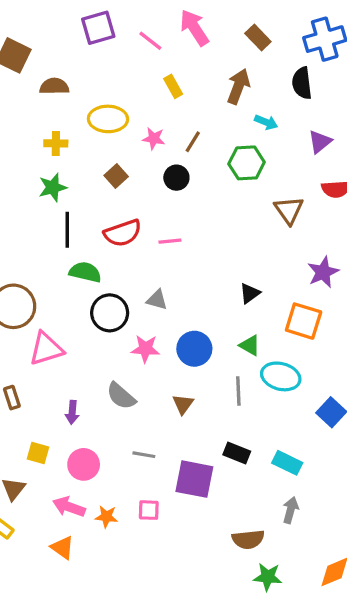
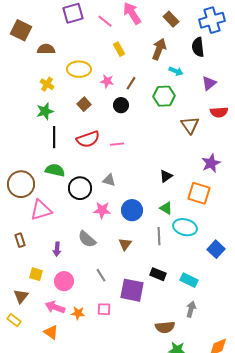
yellow cross: (56, 143) -> (47, 84), turned 32
green semicircle: (85, 272) -> (55, 170), moved
gray line: (144, 455) -> (101, 275), turned 48

